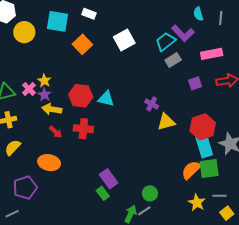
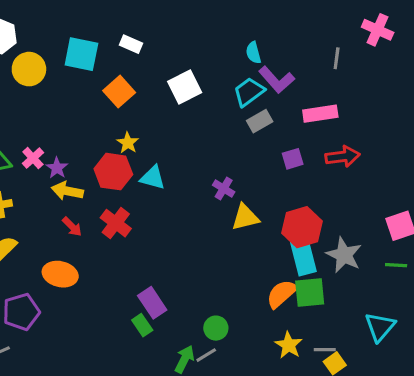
cyan semicircle: (198, 14) -> (253, 53), moved
yellow star: (44, 81) -> (128, 143), moved
red cross: (83, 129) -> (116, 223), turned 30
gray line: (219, 196) -> (325, 350), moved

